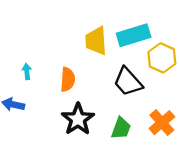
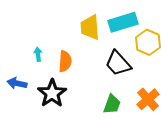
cyan arrow: (27, 72) -> (38, 54), moved
black star: (78, 119) -> (52, 93), moved

